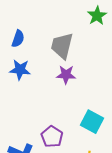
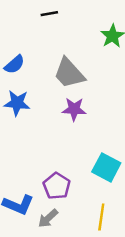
blue semicircle: (18, 39) -> (15, 64), turned 30
gray trapezoid: (62, 46) -> (69, 73), turned -56

